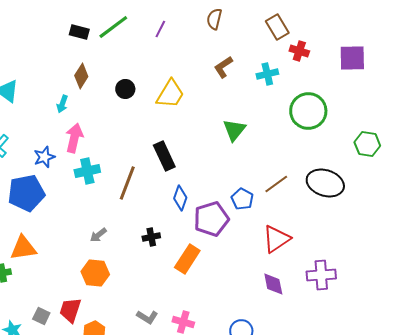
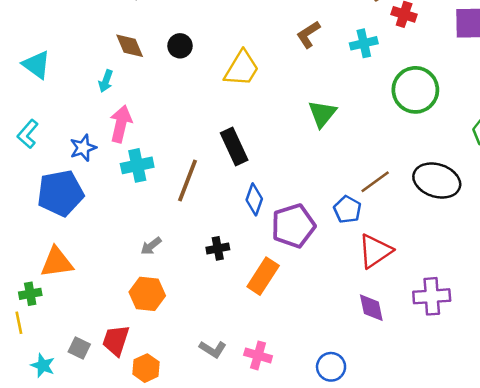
brown diamond: (81, 76) -> (130, 46), turned -55
black circle: (125, 89) -> (180, 46), moved
blue pentagon: (242, 199) -> (347, 209), moved

